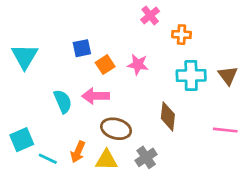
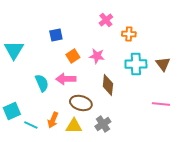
blue square: (82, 48) -> (56, 35), moved
brown diamond: (168, 116) -> (108, 85), moved

